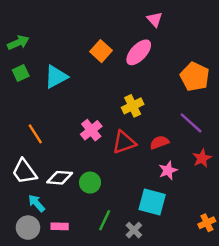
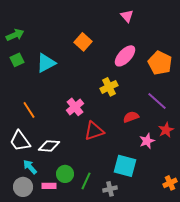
pink ellipse: (139, 52) -> (125, 56), moved
red triangle: (124, 142) -> (94, 131), moved
pink star: (168, 170) -> (147, 141), moved
green circle: (90, 183) -> (65, 174), moved
gray cross: (134, 230) -> (110, 189), turned 32

